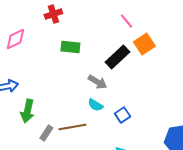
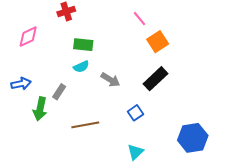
black rectangle: (117, 57) -> (156, 79), moved
cyan semicircle: (95, 105) -> (81, 67), moved, turned -56
gray rectangle: (46, 133) -> (59, 92), moved

